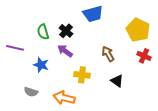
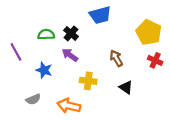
green semicircle: (43, 32) -> (46, 35), turned 105
purple line: (15, 48) -> (16, 52), turned 48
gray semicircle: (31, 92) -> (33, 99), turned -40

